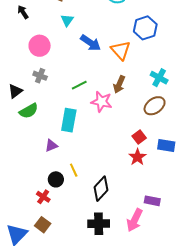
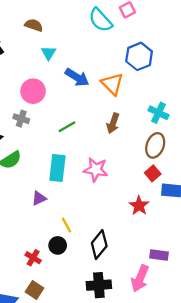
pink circle: (40, 46) -> (33, 91), moved
pink star: (101, 102) -> (96, 170), moved
brown ellipse: (155, 106) -> (155, 145), turned -30
red square: (139, 137) -> (153, 173), moved
black circle: (56, 179) -> (58, 245), moved

